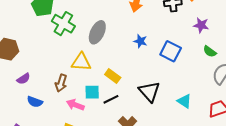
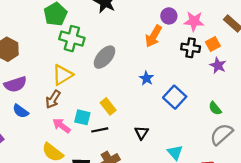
green cross: (63, 24) -> (72, 39), turned -30
purple star: (201, 25) -> (218, 65), moved
yellow triangle: (81, 62) -> (62, 75), moved, turned -50
purple semicircle: (23, 79) -> (15, 84), size x1.5
black triangle: (149, 92) -> (142, 133), size x0.6

